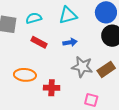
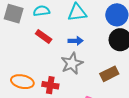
gray star: (82, 67) -> (72, 63), moved, turned 30
orange ellipse: (25, 75) -> (22, 82), moved

